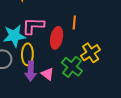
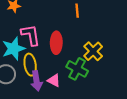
orange line: (74, 23) -> (77, 11), moved
pink L-shape: (33, 26) -> (31, 35), turned 90

